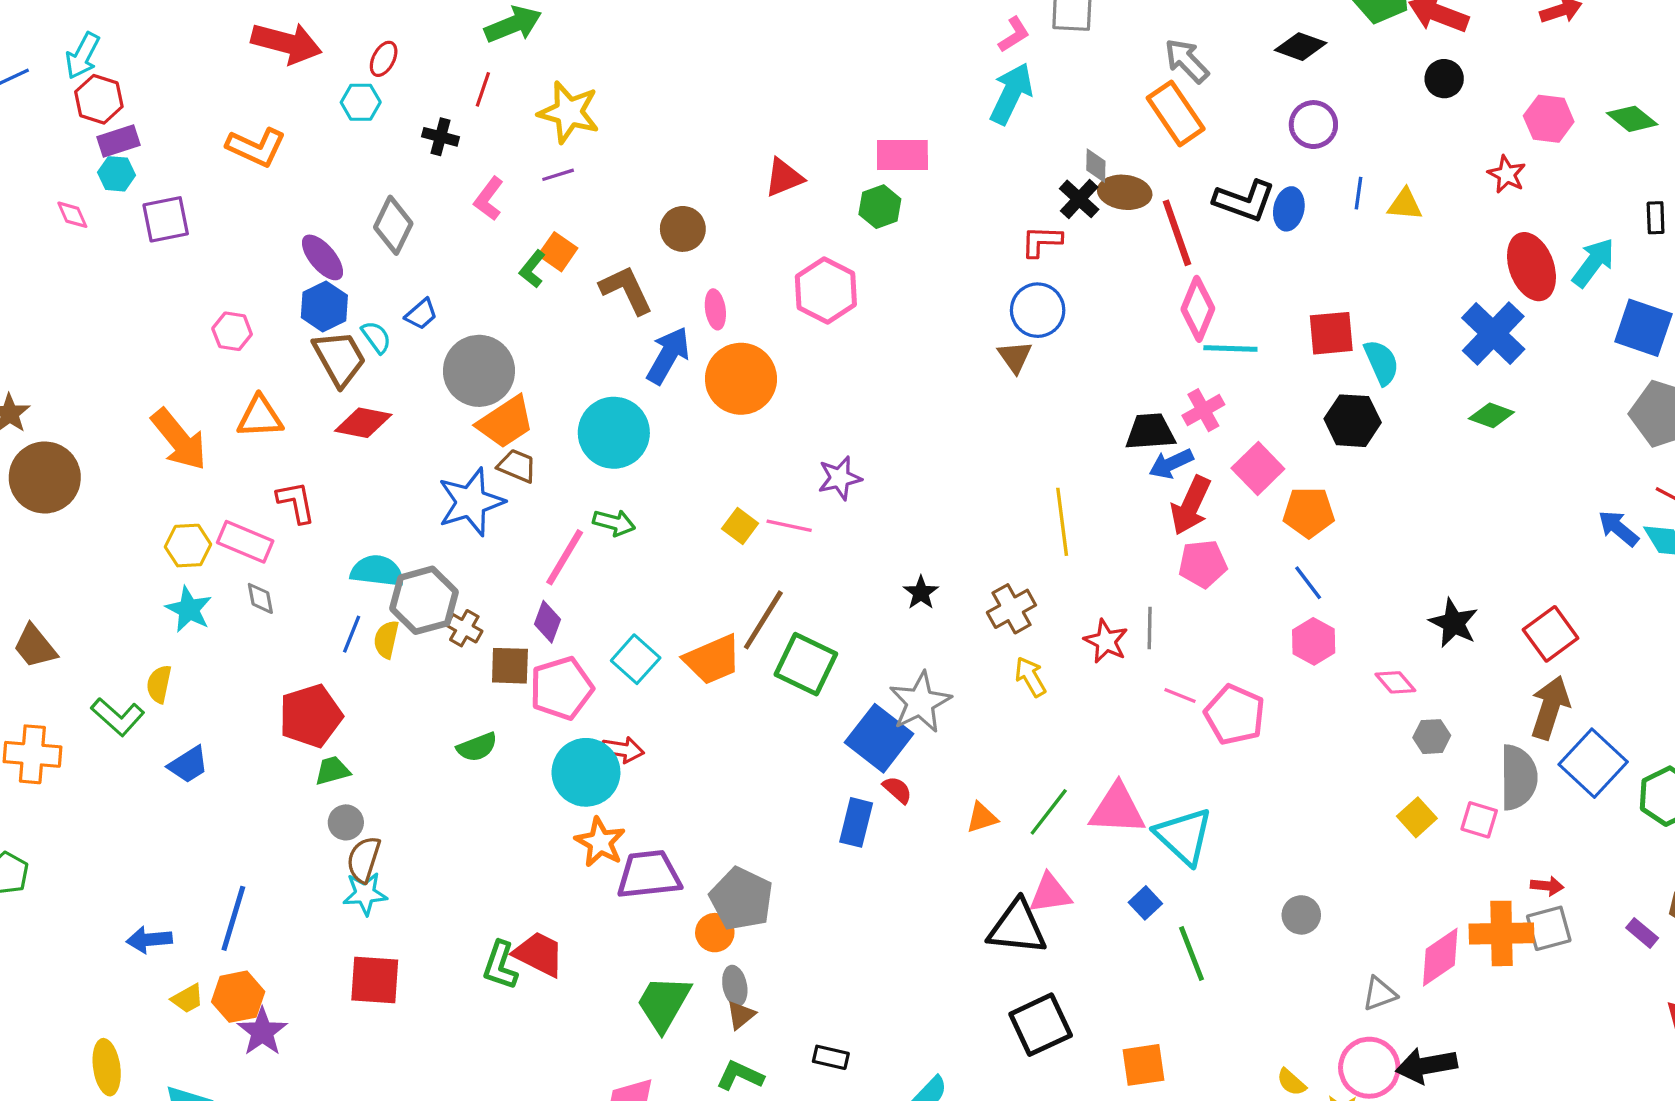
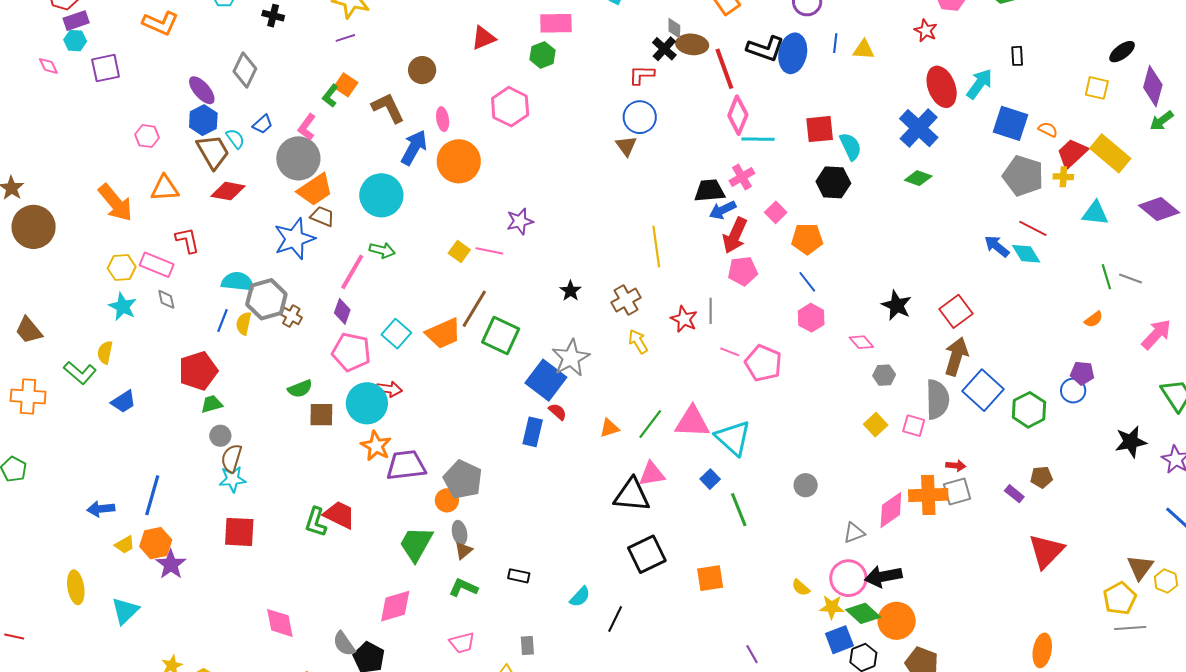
pink L-shape: (489, 199) -> (307, 127), moved
blue ellipse: (1289, 209) -> (793, 53), size x1.5
pink square: (1258, 468) -> (776, 212), size x0.7
brown square: (510, 666) -> (321, 415), moved
pink pentagon: (561, 688) -> (351, 352), turned 30

